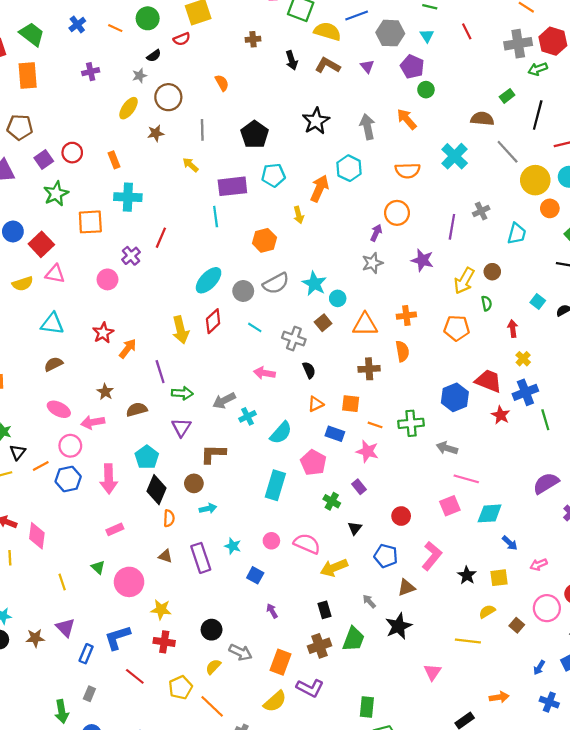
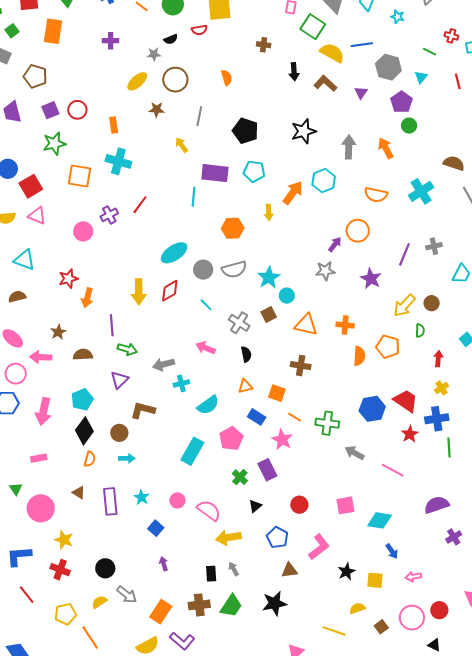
black pentagon: (255, 134) -> (245, 131), turned -30
orange arrow: (128, 348) -> (87, 298), turned 144
orange semicircle: (402, 351) -> (359, 356), moved
pink line: (466, 479) -> (393, 470), moved
purple rectangle: (359, 487) -> (267, 470), size x1.5
gray arrow: (369, 601) -> (233, 569), moved

